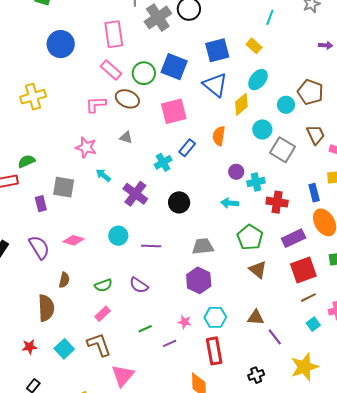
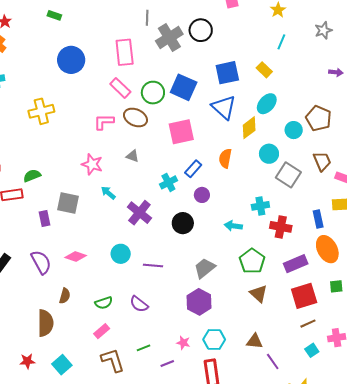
purple circle: (236, 172) -> (202, 195), moved
gray trapezoid: (203, 246) -> (205, 268), turned -35
brown L-shape: (99, 345) -> (113, 360), moved

